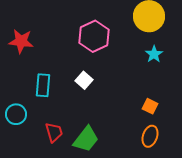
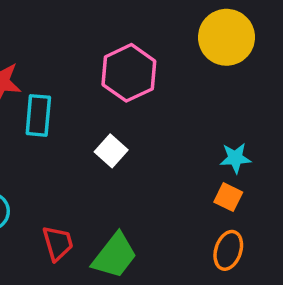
cyan star: (154, 54) -> (235, 158), moved, turned 30
cyan rectangle: (43, 85) -> (38, 115), moved

